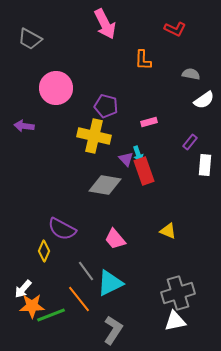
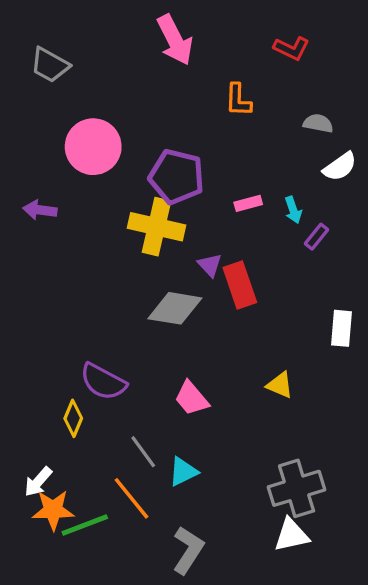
purple pentagon: (106, 106) -> (176, 177), size x1.4
cyan arrow: (138, 154) -> (293, 210), moved
white rectangle: (205, 165) -> (342, 328), moved
cyan triangle: (110, 283) -> (183, 472), size x0.7

